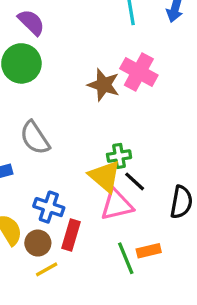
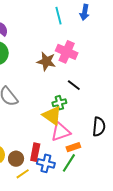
black line: (135, 181) -> (74, 85), moved
blue cross: (49, 207) -> (46, 163), moved
orange rectangle: (149, 251) -> (73, 147), moved
green line: (126, 258) -> (69, 163), turned 60

